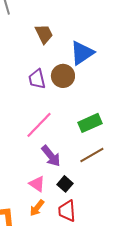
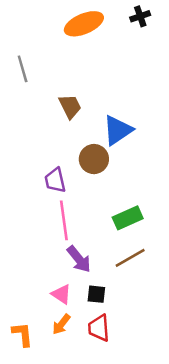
purple trapezoid: (37, 79) -> (55, 180), moved
pink line: (39, 125) -> (64, 220), turned -52
black square: (65, 184) -> (96, 294), turned -35

